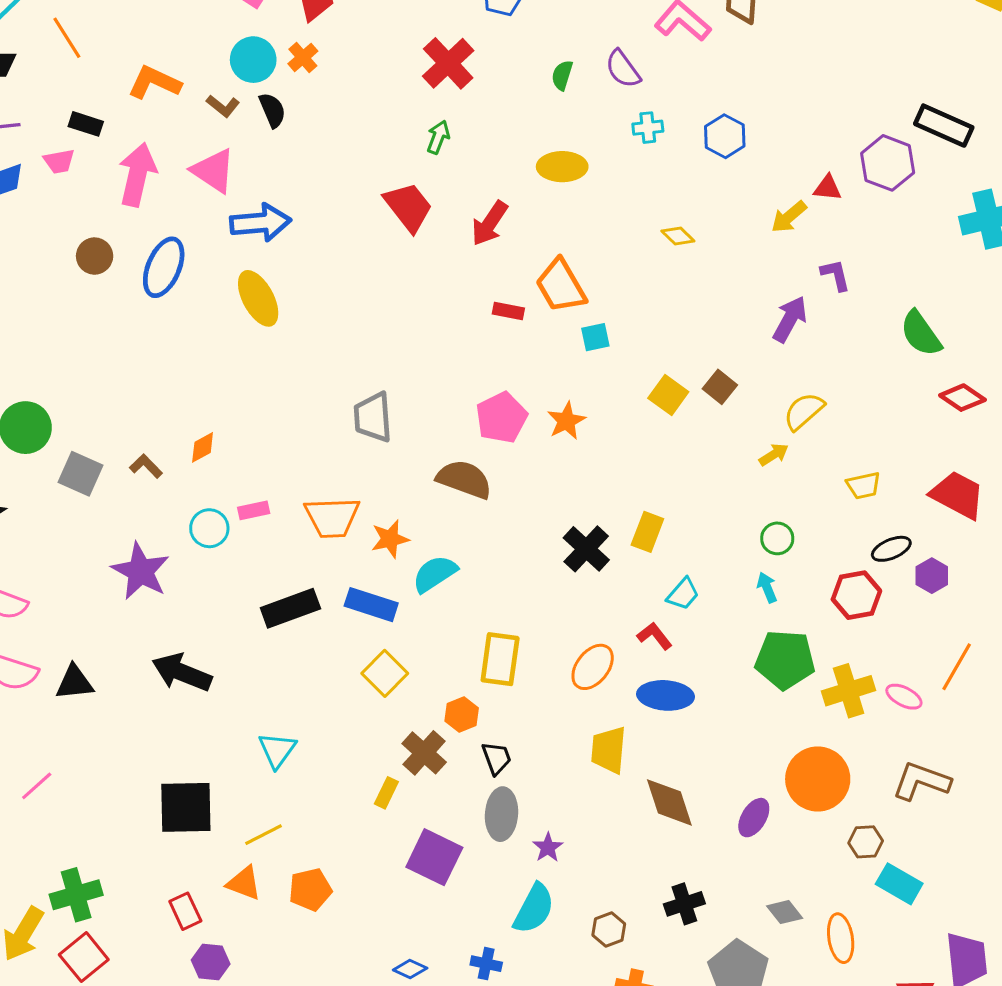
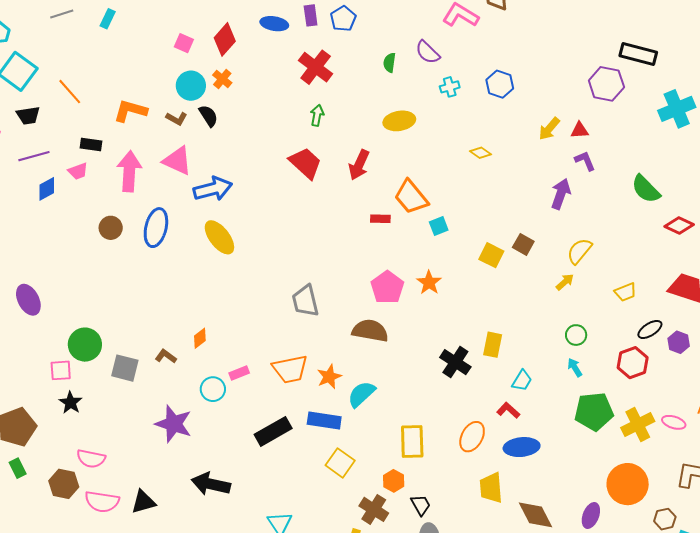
red triangle: (828, 188) -> (580, 130), moved

